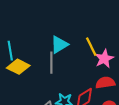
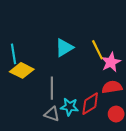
gray line: (51, 63) -> (52, 88), moved

